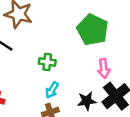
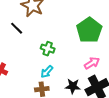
pink arrow: (104, 68) -> (92, 63), turned -126

